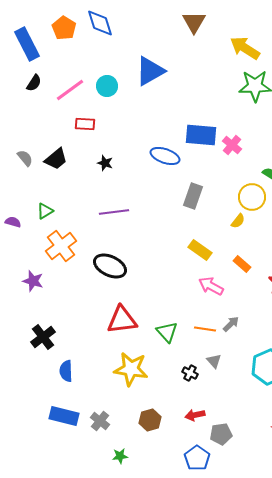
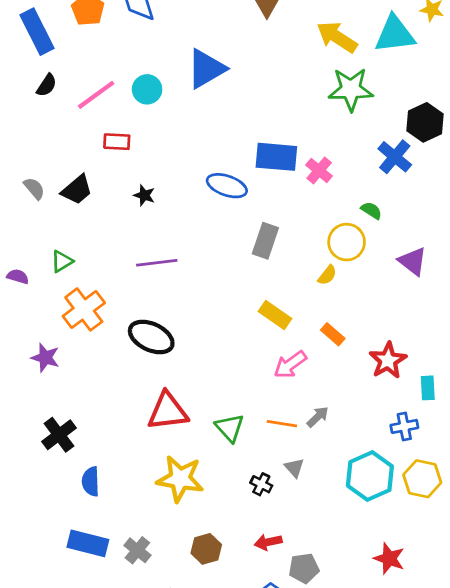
pink arrow: (211, 286) -> (290, 365), turned -65

